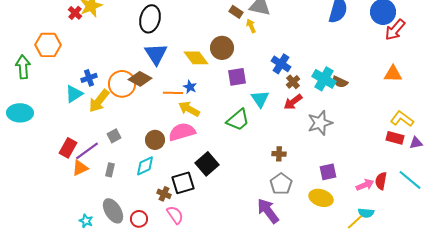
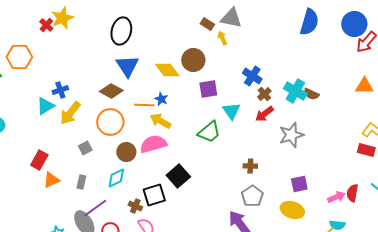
orange circle: (122, 84) -> (110, 122), moved
purple line: (87, 151) -> (95, 208), moved

